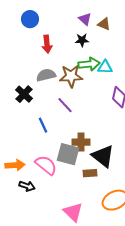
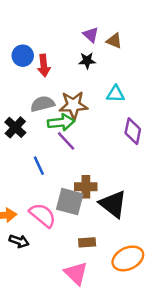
blue circle: (30, 19) -> (23, 56), moved
green arrow: (89, 64) -> (61, 122), moved
brown rectangle: (90, 173) -> (87, 242), moved

